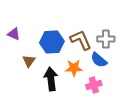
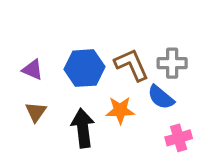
purple triangle: (14, 34) -> (32, 70), moved
brown triangle: (29, 61) -> (36, 112), moved
pink cross: (94, 85) -> (179, 138), moved

